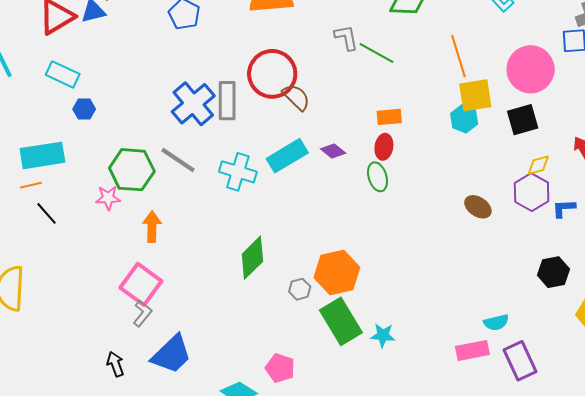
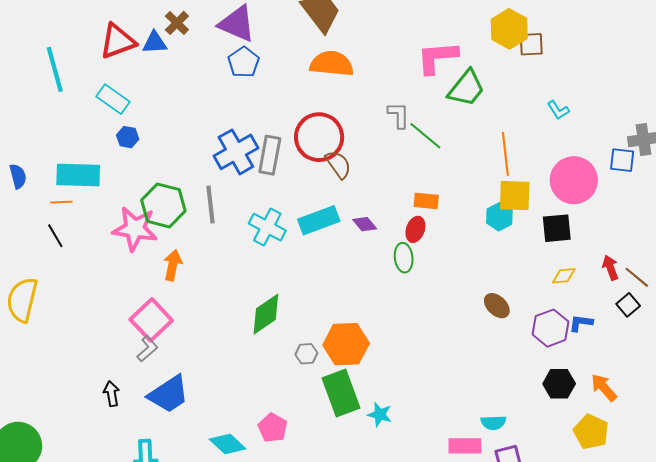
gray line: (178, 160) -> (211, 204), turned 39
purple hexagon: (532, 192) -> (550, 328), moved
pink star: (108, 198) -> (135, 229), size x1.8
black line: (47, 213) -> (55, 236), moved

